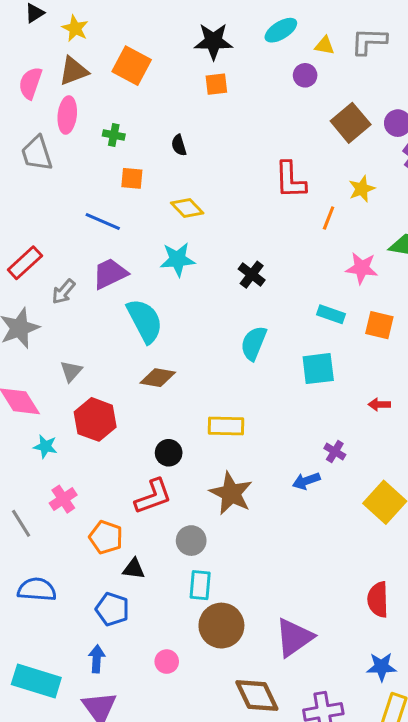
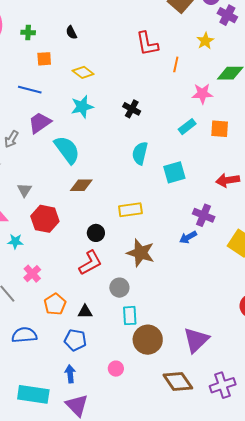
yellow star: (362, 189) -> (205, 41), moved
cyan rectangle: (331, 314) -> (187, 127), turned -48
cyan square: (318, 369) -> (174, 172), moved
red arrow: (379, 404) -> (228, 180), size x1.6
purple cross: (335, 452) -> (204, 215), size x1.5
orange pentagon: (106, 537) -> (55, 304), moved, turned 30

